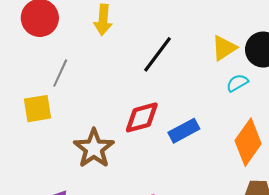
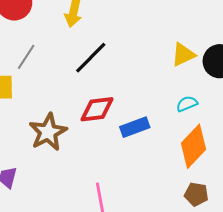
black line: (157, 54) -> (91, 58), moved
cyan semicircle: (237, 83) -> (187, 104), moved

